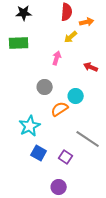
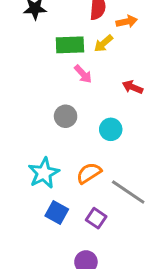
green rectangle: (19, 43) -> (70, 45), moved
pink arrow: (57, 58) -> (83, 74), turned 120
orange semicircle: (60, 109) -> (89, 173), moved

